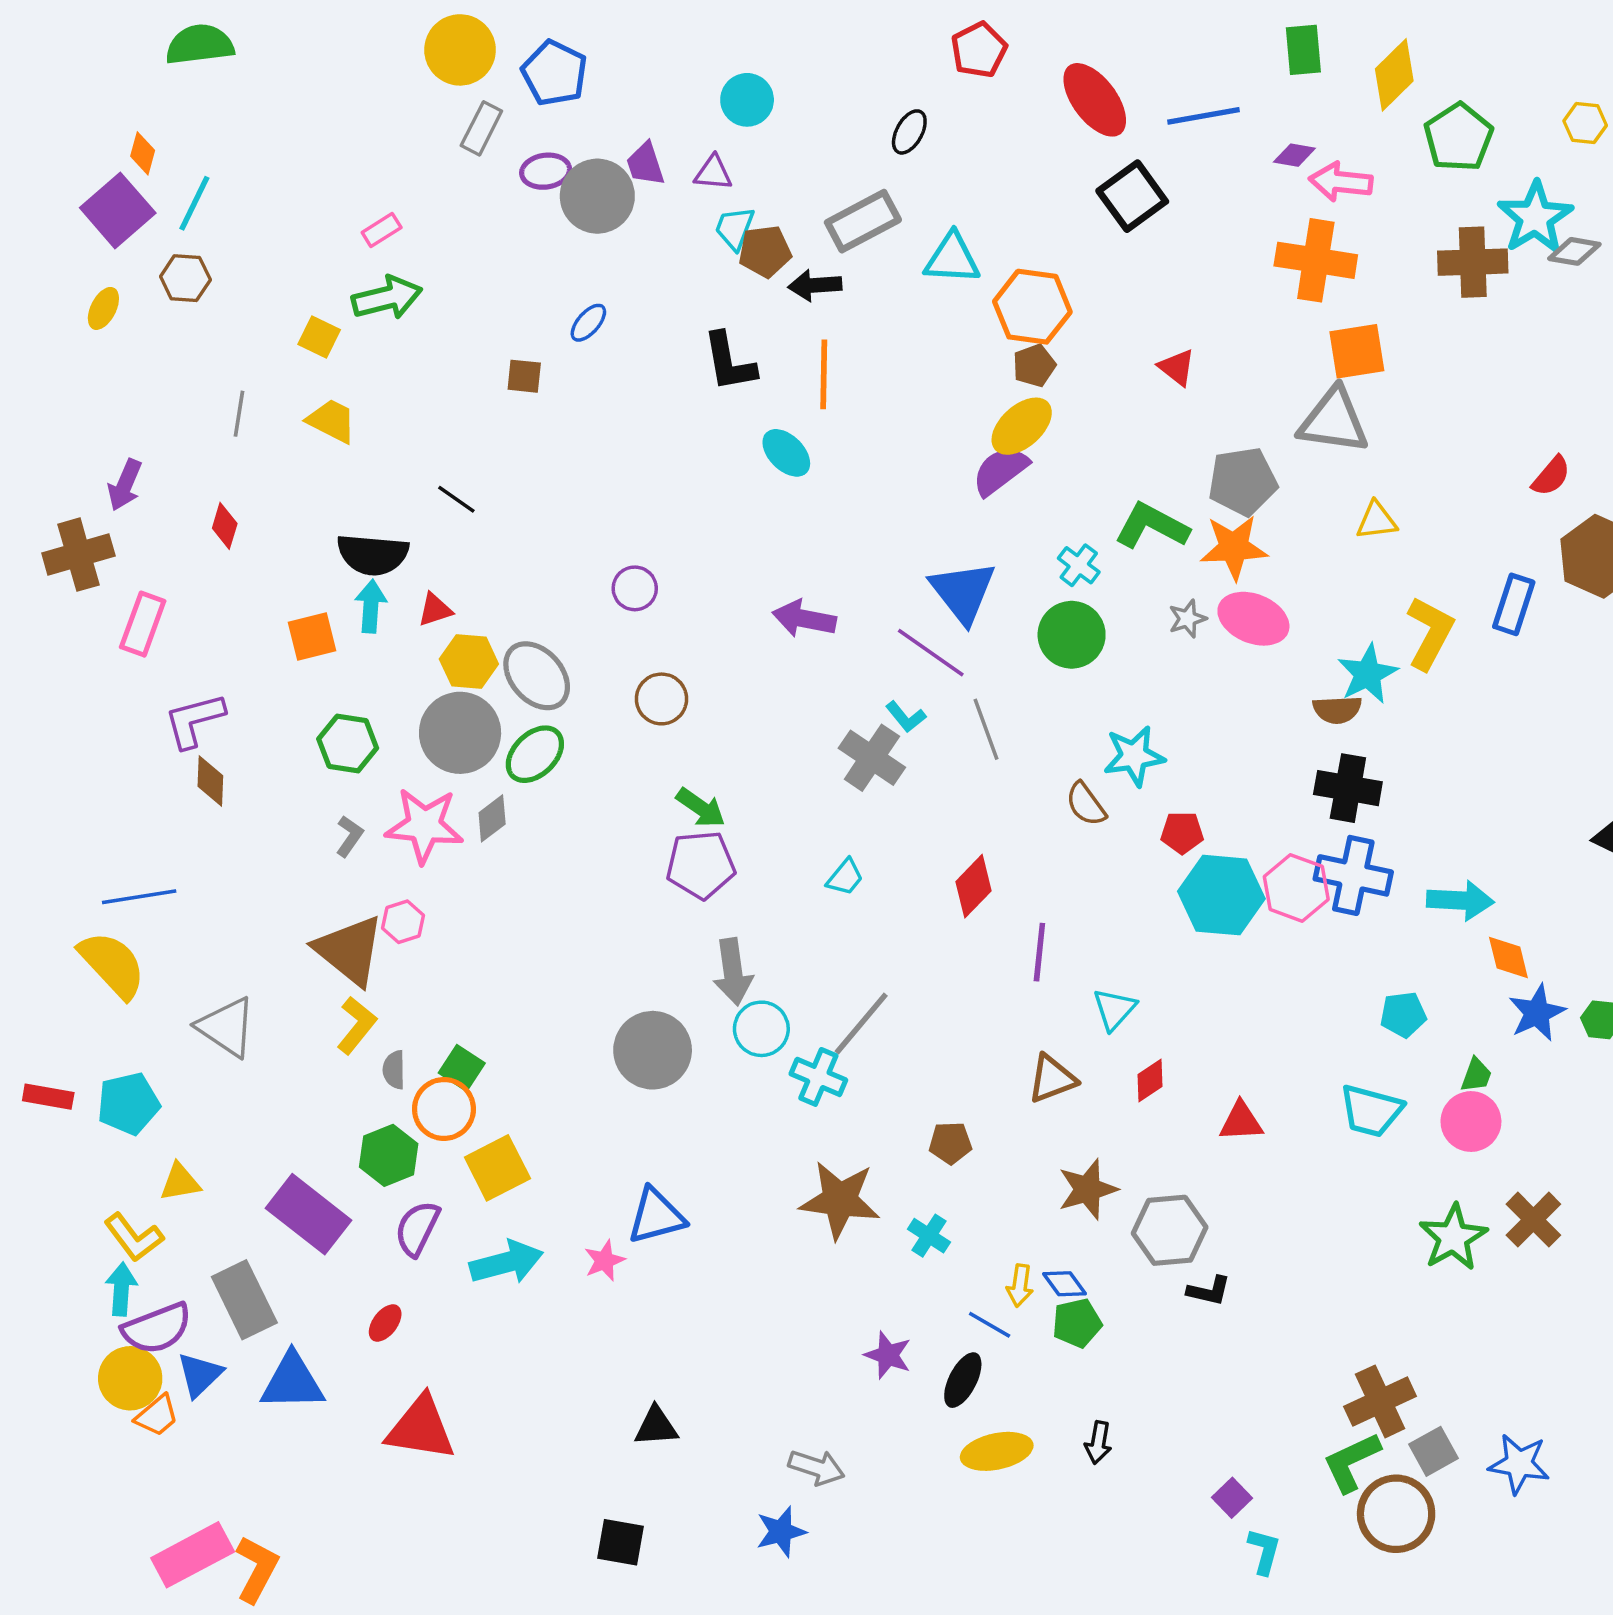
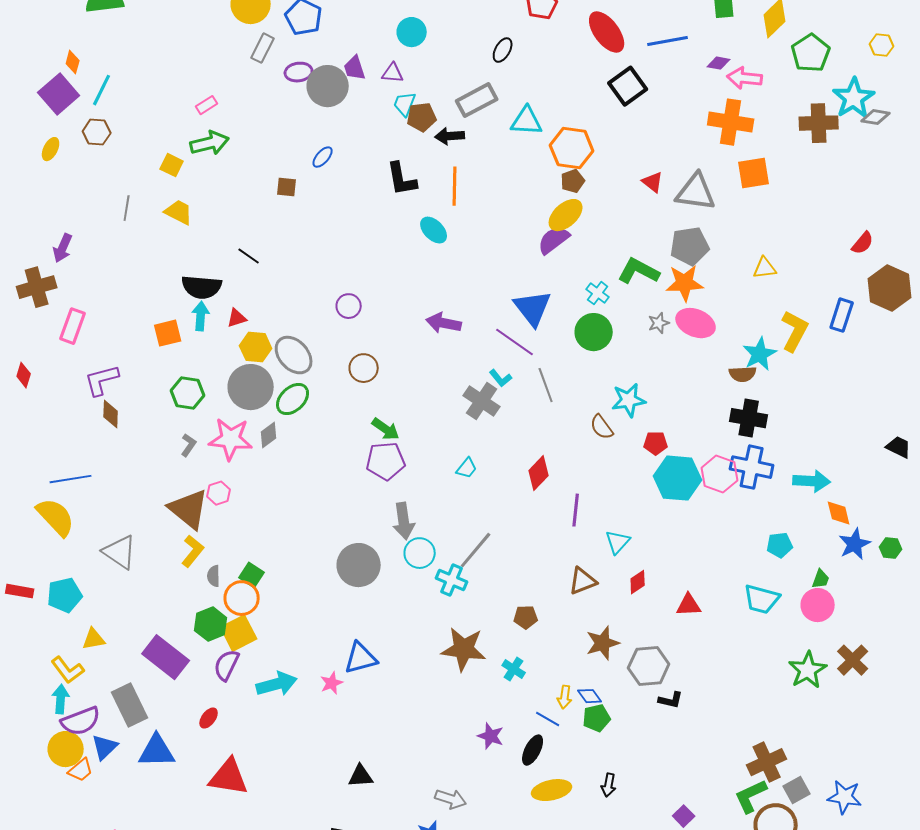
gray triangle: (1334, 421) -> (696, 192), moved
red diamond: (225, 526) -> (24, 375), moved
yellow square: (497, 1168) -> (239, 633), moved

